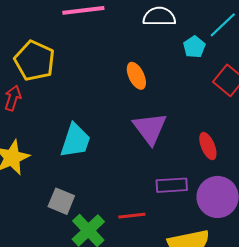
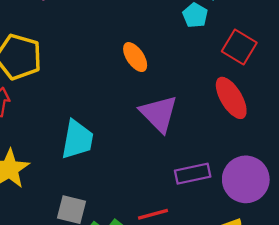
red ellipse: (208, 146) -> (231, 98), moved, size x1.4

